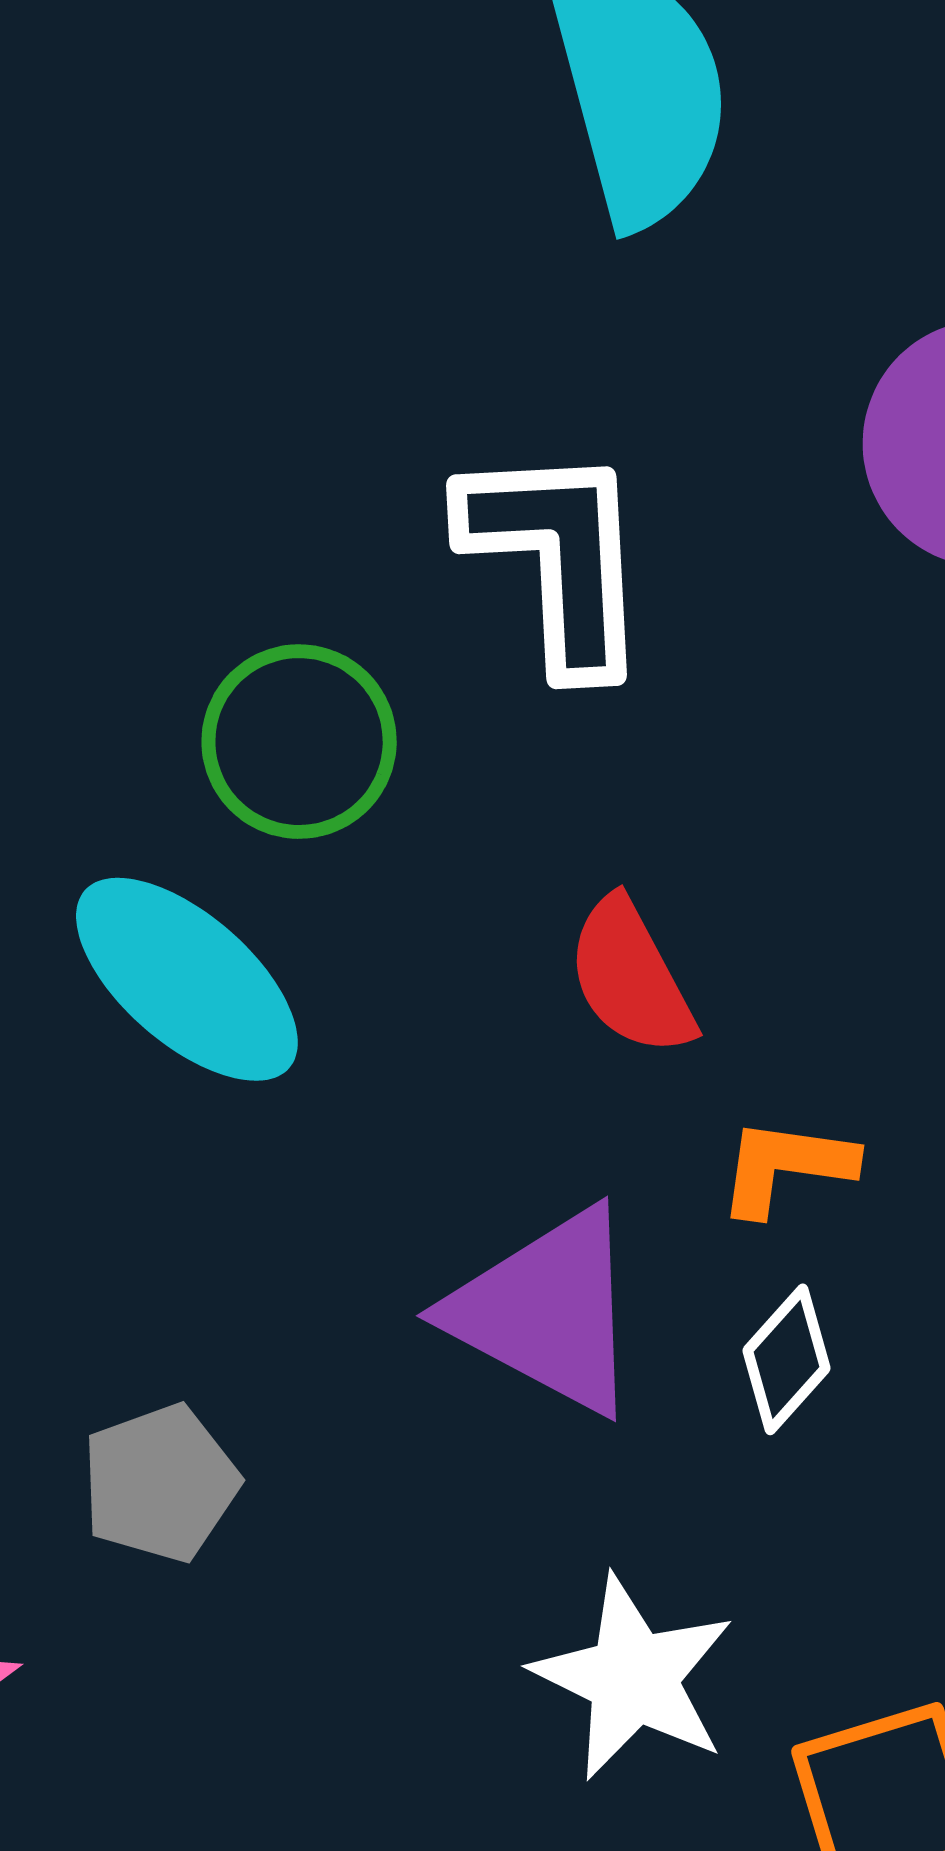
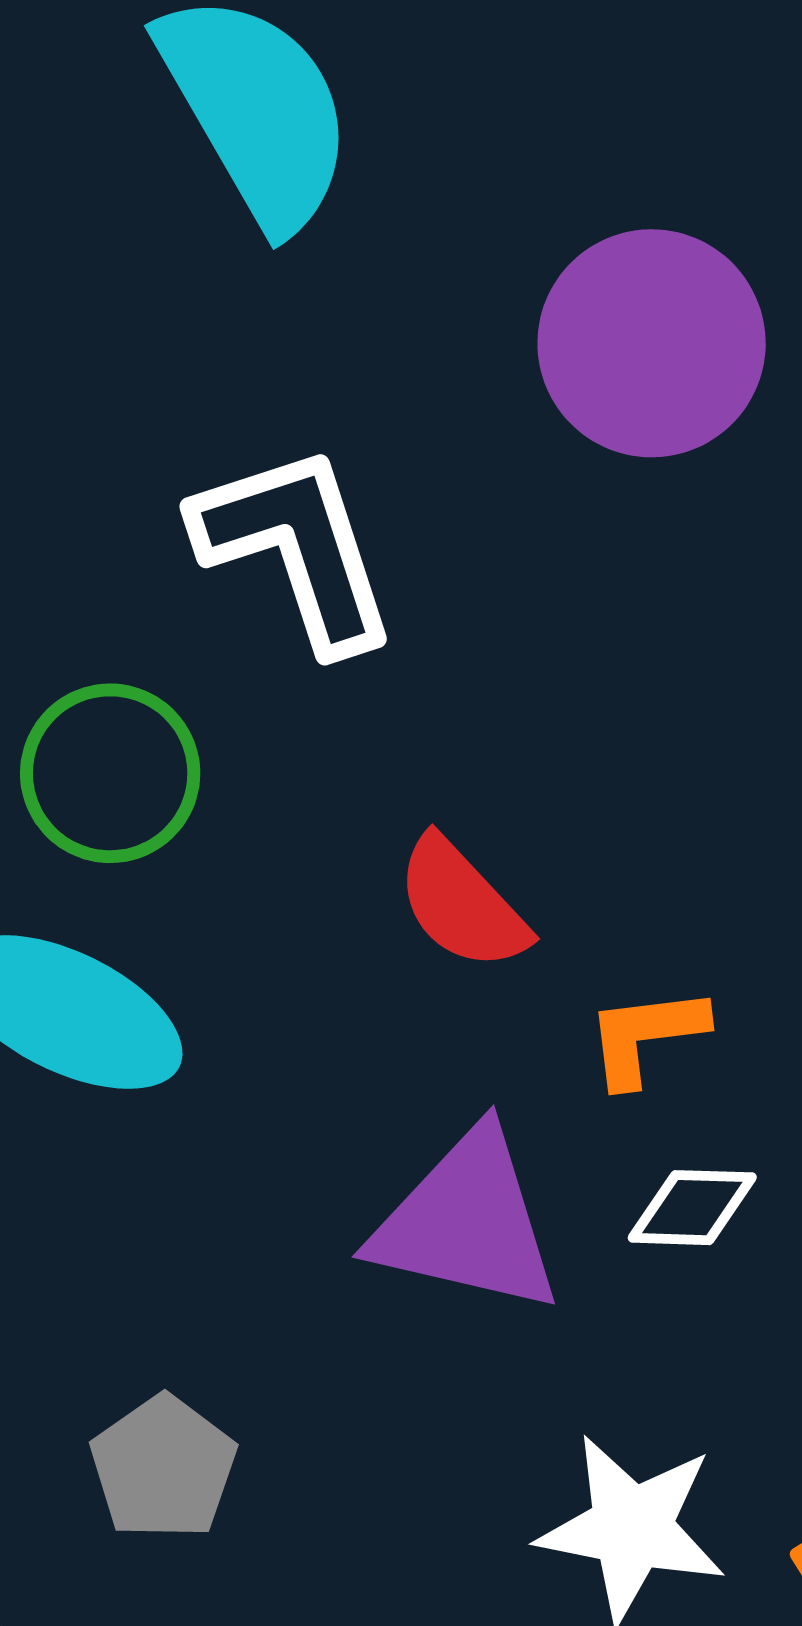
white diamond: (787, 1359) -> (692, 1208), turned 65

